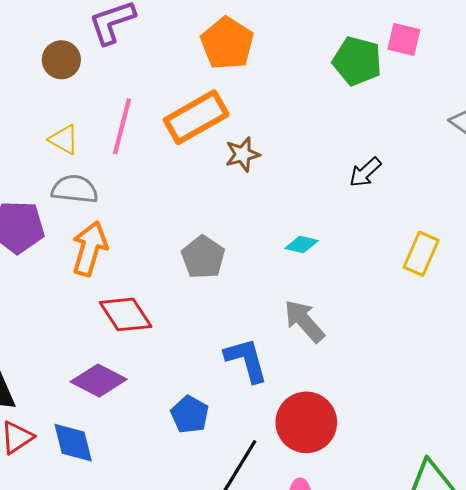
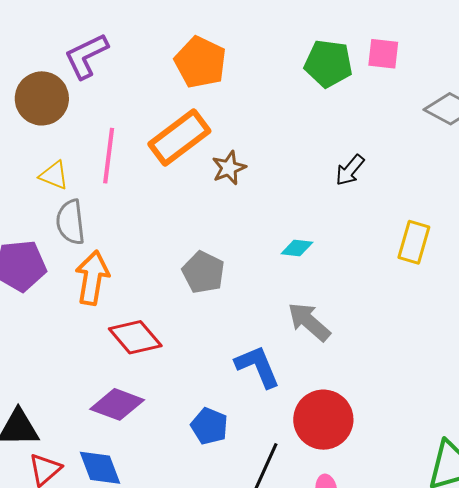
pink square: (404, 39) -> (383, 54), moved
brown circle: (61, 60) -> (42, 98), size x1.4
gray semicircle: (75, 189) -> (71, 222), turned -96

